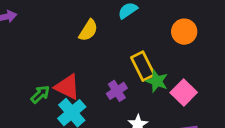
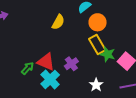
orange circle: (184, 32) -> (98, 22), moved
purple cross: (117, 91) -> (71, 64), moved

